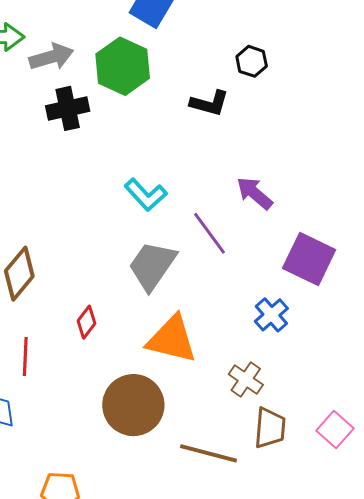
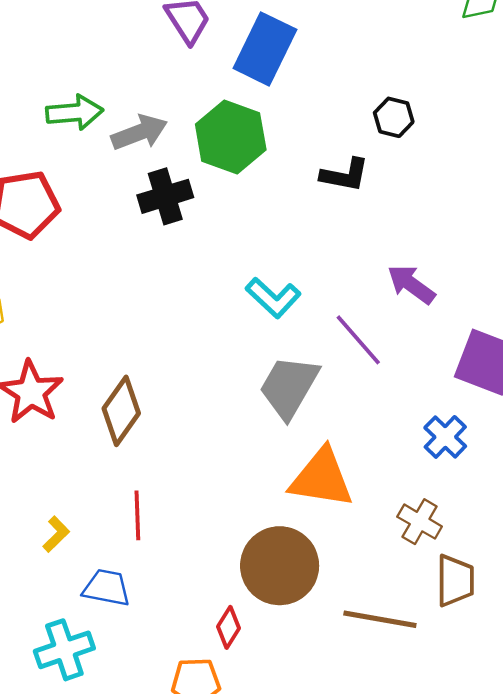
red diamond: (86, 322) -> (228, 627), moved

